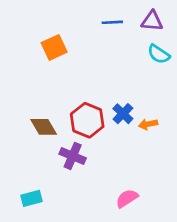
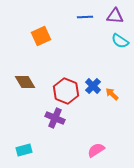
orange arrow: (148, 124) -> (112, 94), turned 56
brown diamond: (44, 127) -> (25, 82), moved

